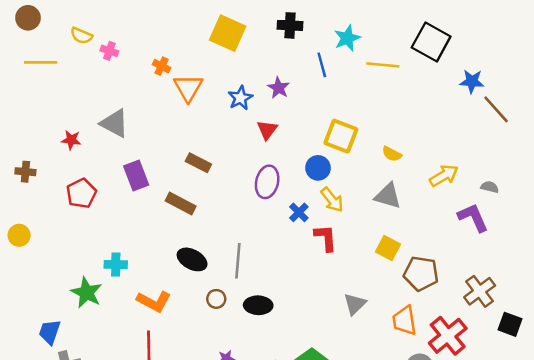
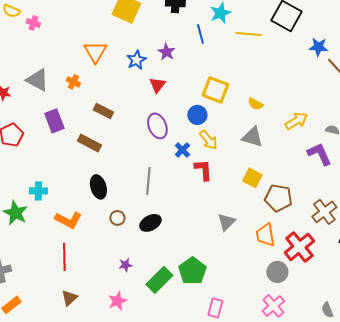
orange cross: (162, 66) -> (73, 82), moved
purple ellipse: (267, 182) -> (157, 126), turned -35
black ellipse: (192, 259) -> (98, 187), turned 45
gray line: (238, 261) -> (148, 181), moved
black ellipse: (258, 305) -> (150, 223), turned -30

